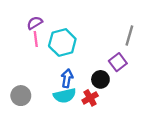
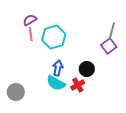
purple square: (118, 62) -> (109, 46), moved
gray circle: (21, 96) -> (16, 92), moved
cyan semicircle: (65, 96) -> (56, 83), turned 42

